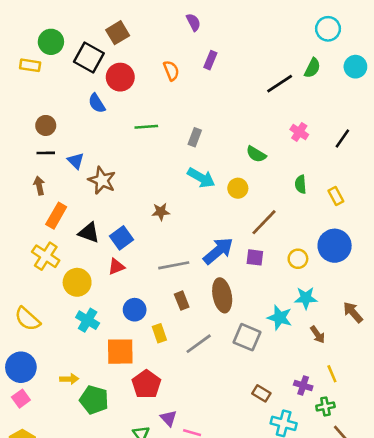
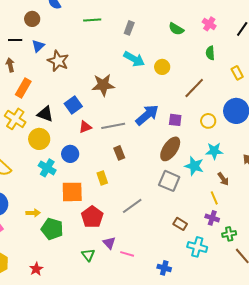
brown circle: (46, 125) -> (32, 19), moved
green semicircle: (256, 154) -> (176, 29), moved
blue triangle: (76, 161) -> (38, 46), turned 32
green semicircle: (301, 184) -> (210, 53), moved
brown star: (161, 212) -> (103, 85), size x1.6
brown line: (264, 222) -> (194, 88), moved
black triangle: (89, 233) -> (45, 114), moved
red triangle: (116, 267) -> (85, 127), moved
brown ellipse: (222, 295) -> (170, 149), moved, turned 45
blue circle: (135, 310) -> (70, 154), moved
gray line: (199, 344) -> (132, 206), moved
yellow line: (332, 374) -> (214, 198), moved

